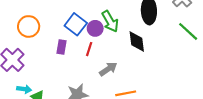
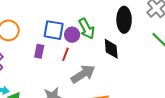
blue square: (76, 24) -> (54, 30), turned -30
gray arrow: (108, 69) -> (83, 74), size x1.4

